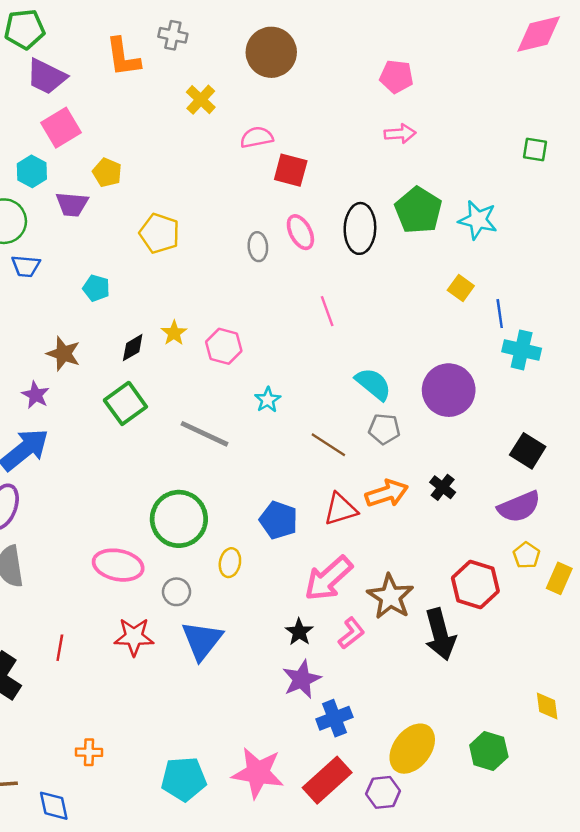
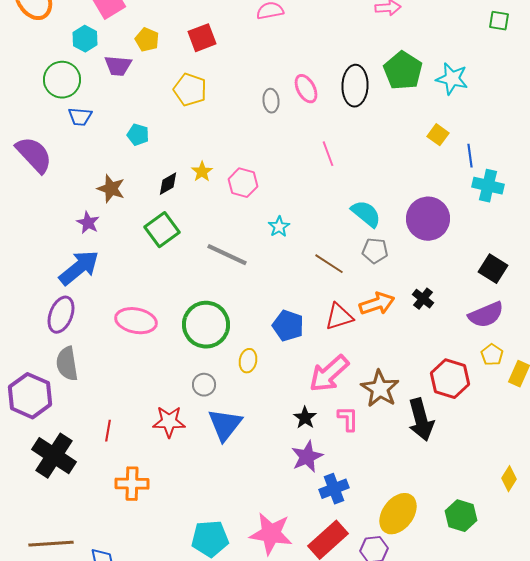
red square: (291, 170) -> (202, 38), moved, turned -36
pink ellipse: (118, 565) -> (136, 321), moved
pink L-shape: (351, 633) -> (348, 419), turned -52
yellow diamond: (547, 706) -> (509, 479), turned 40
orange cross: (89, 752) -> (132, 484), moved, size x1.5

